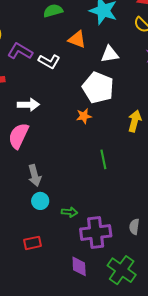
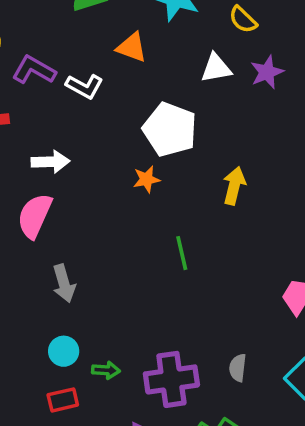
white triangle: (110, 54) -> (216, 68), moved
cyan circle: (40, 201) -> (64, 351), moved
green arrow: (69, 212) -> (106, 370), moved

